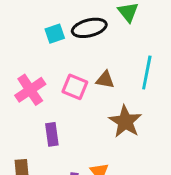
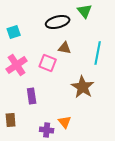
cyan square: (55, 34) -> (14, 32), moved
brown triangle: (105, 80) -> (65, 48), moved

